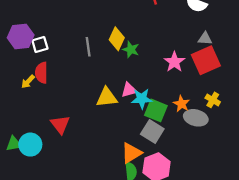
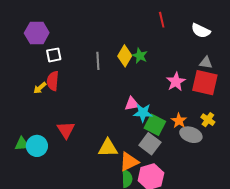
purple hexagon: (21, 36) -> (37, 33), moved
green star: (131, 49) -> (140, 56), moved
red square: (206, 60) -> (205, 83), turned 32
yellow triangle: (107, 97) -> (108, 148), moved

